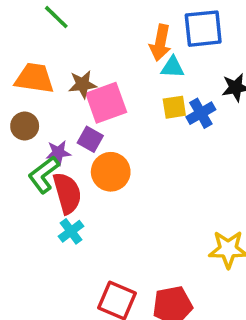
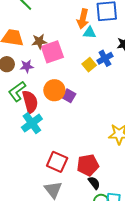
yellow square: (174, 107) -> (89, 65), moved, turned -32
purple square: (90, 139) -> (69, 96), moved
purple star: (58, 153) -> (27, 66), moved
cyan cross: (71, 231) -> (32, 123), size x1.5

